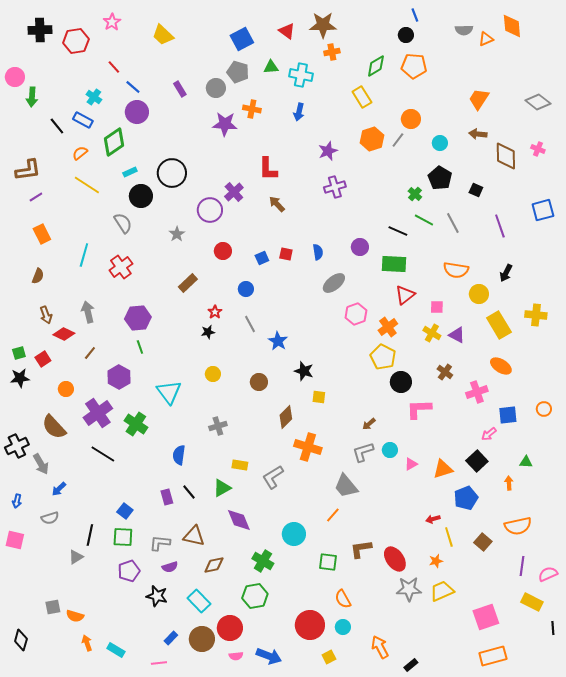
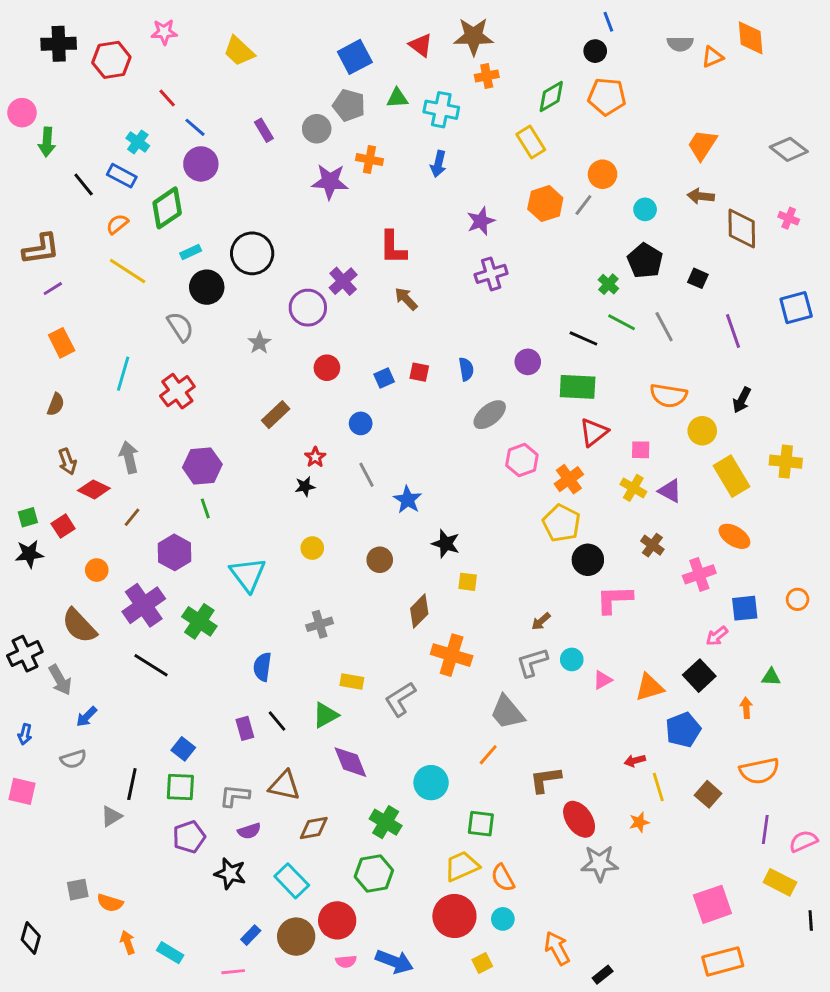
pink star: (112, 22) -> (164, 32), turned 30
brown L-shape: (361, 549) -> (545, 780), moved
yellow trapezoid: (442, 591) -> (462, 866), moved

